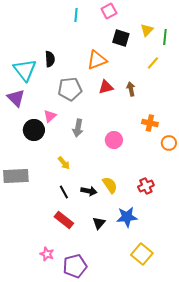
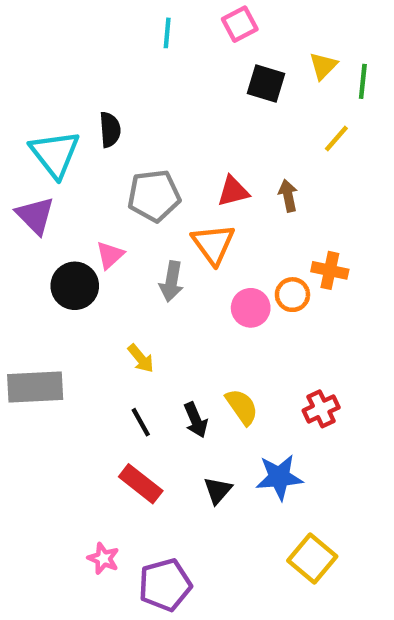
orange triangle: (97, 60) -> (213, 244), moved, turned -45
orange circle: (169, 143) -> (292, 295), moved
black arrow: (89, 191) -> (196, 420), turned 56

